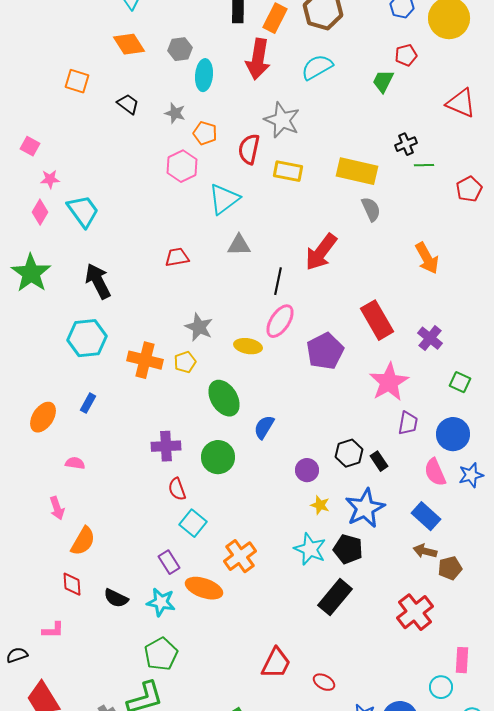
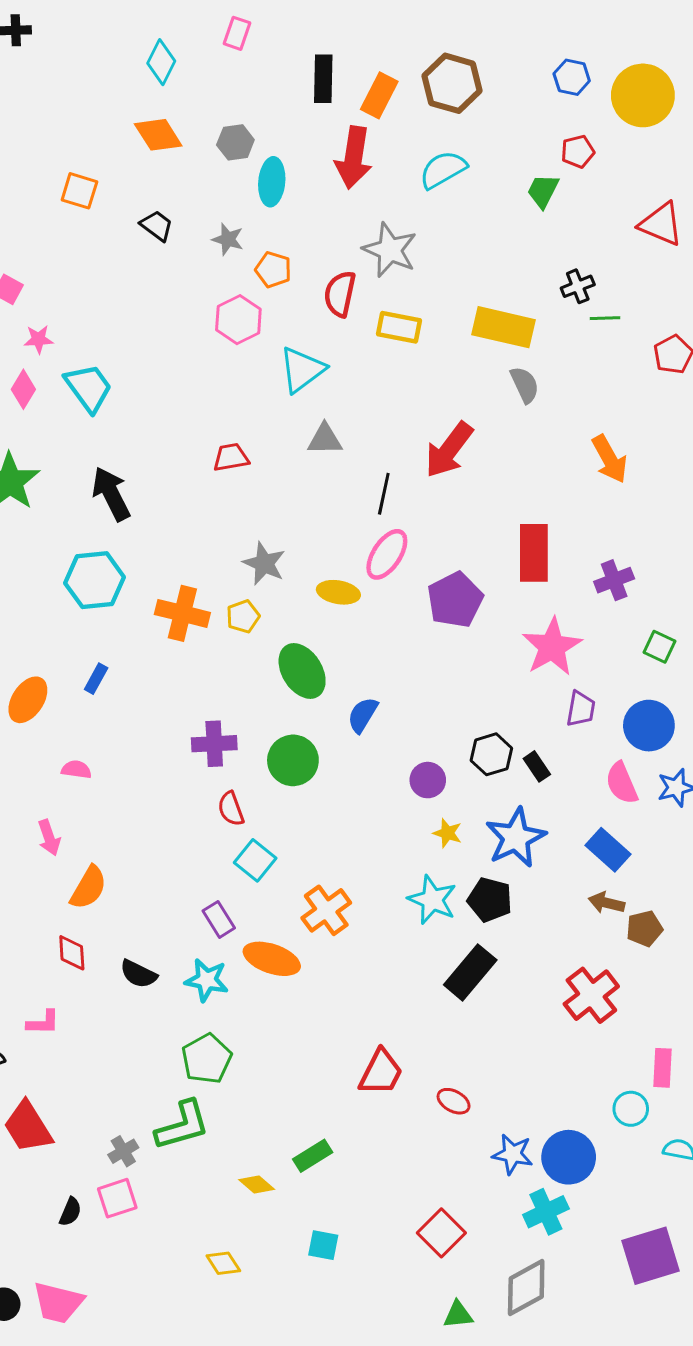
red rectangle: (377, 320) -> (534, 553), turned 30
purple cross: (430, 338) -> (614, 580), turned 30

